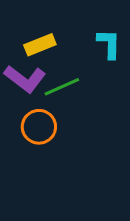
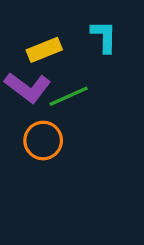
cyan L-shape: (109, 44) -> (104, 37), moved

